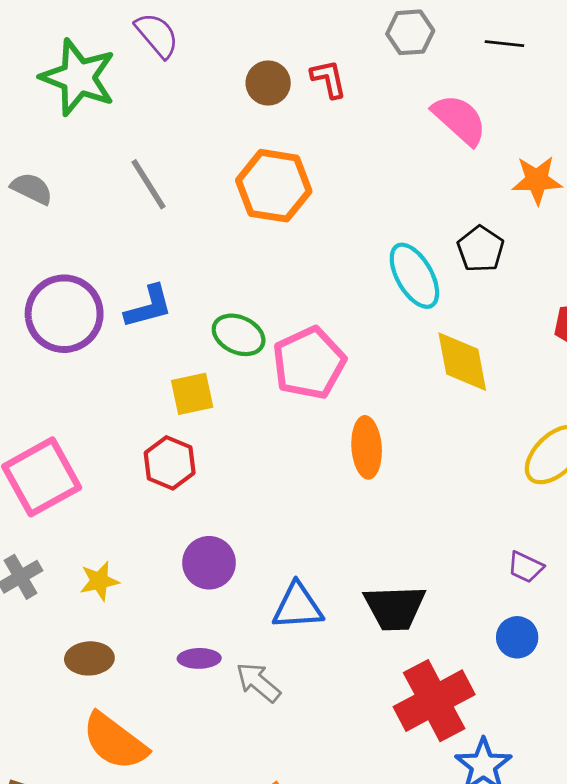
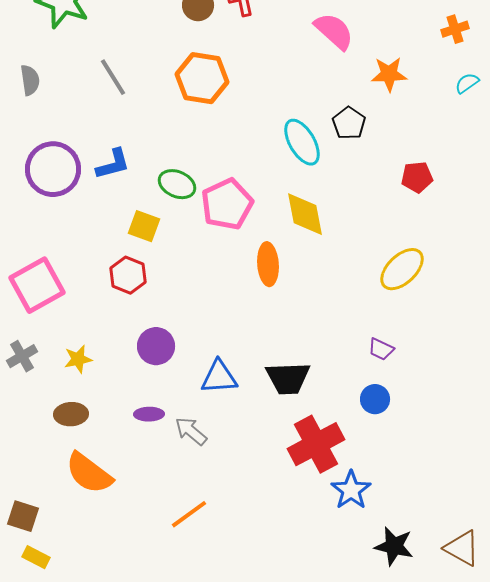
gray semicircle: (32, 189) -> (30, 80), turned 56
yellow diamond: (462, 362) -> (305, 214), moved
yellow square: (192, 394) -> (144, 226), turned 32

